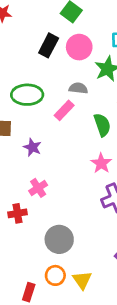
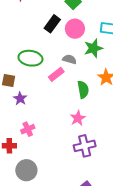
purple star: (32, 147) -> (20, 98), moved
gray circle: (59, 239) -> (26, 170), moved

